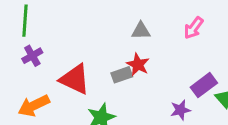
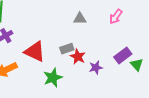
red star: (138, 65) -> (78, 57), moved
purple star: (180, 110) -> (96, 68), moved

